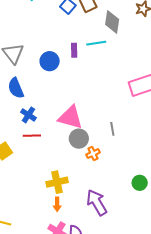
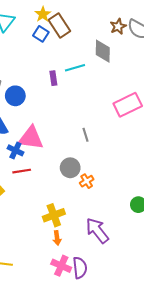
gray diamond: (112, 22) -> (103, 51), moved
blue circle: (50, 61) -> (15, 96), moved
pink triangle: (70, 117) -> (31, 138), moved
gray line: (112, 129) -> (86, 135), moved

